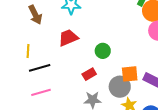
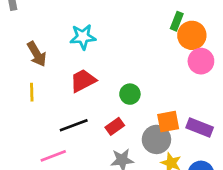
yellow line: (28, 51) -> (32, 92), moved
black line: (40, 68) -> (74, 125), moved

